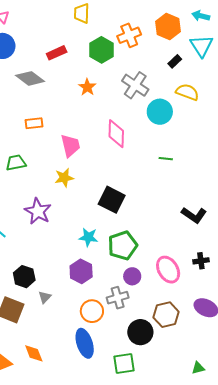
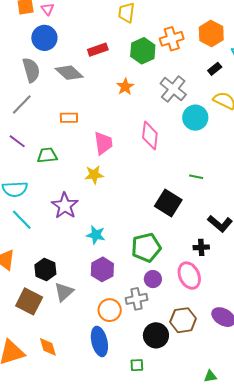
green line: (166, 159) -> (196, 177), moved
black square: (112, 200) -> (168, 203), moved
cyan star: (88, 237) -> (96, 235), moved
black cross: (201, 261) -> (201, 247), moved
gray triangle: (45, 297) -> (64, 292), size x1.5
green square: (124, 363) -> (137, 365), size x0.6

